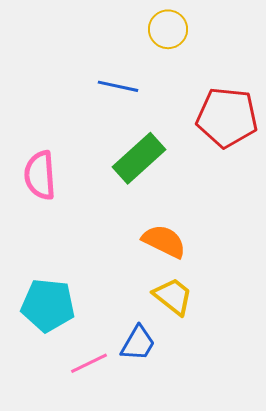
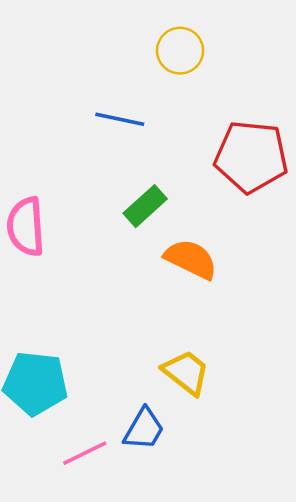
green rectangle: (139, 158) -> (145, 206), size x0.7
orange semicircle: (164, 241) -> (191, 259), moved

